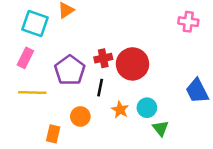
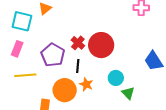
red cross: (103, 58) -> (78, 43), turned -32
orange star: (120, 110) -> (86, 84), moved
orange circle: (80, 116) -> (65, 90), size x1.5

